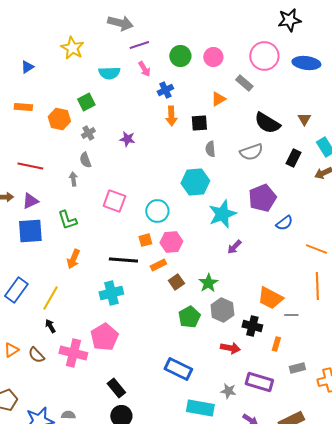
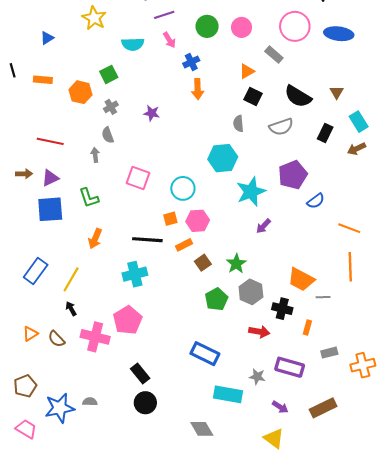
black square: (199, 123) -> (253, 96), moved, turned 30

